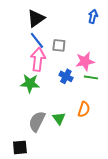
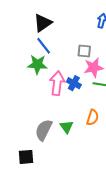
gray square: (59, 45) -> (84, 51), moved
pink arrow: (38, 59) -> (57, 83), moved
green star: (30, 83) -> (37, 64), moved

